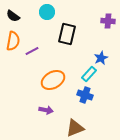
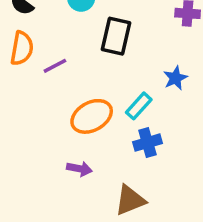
cyan rectangle: (89, 74) -> (139, 106), moved
blue cross: (85, 95) -> (147, 143), turned -35

